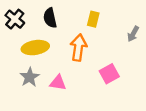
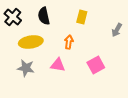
orange arrow: (78, 48) -> (69, 42), size x0.6
gray star: (30, 77) -> (26, 68), turned -30
pink triangle: (58, 83) -> (58, 65), moved

